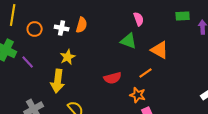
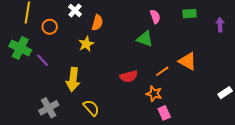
green rectangle: (183, 16) -> (190, 14), moved
white cross: (62, 28) -> (75, 11), moved, turned 32
orange triangle: (160, 50) -> (188, 61), moved
yellow star: (68, 57) -> (86, 44), moved

